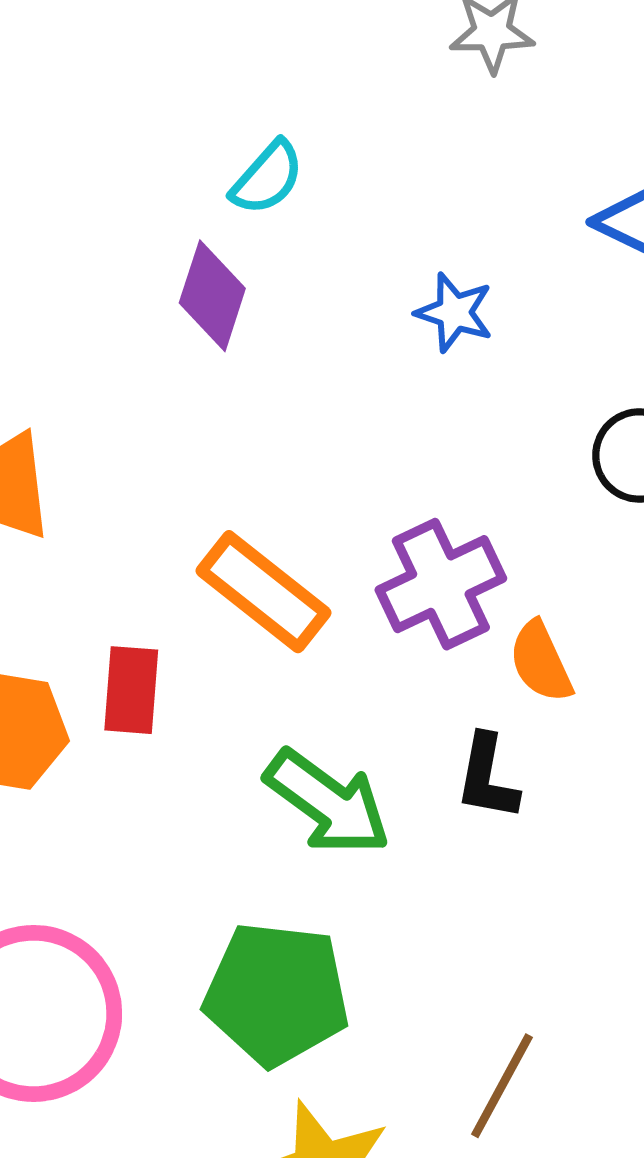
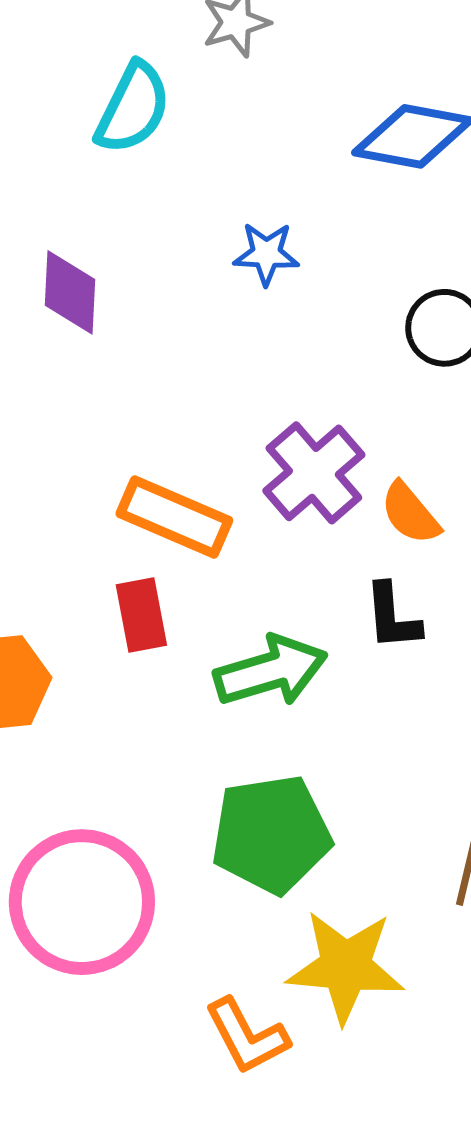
cyan semicircle: (267, 178) -> (133, 108), moved, size x1.4
red rectangle: (131, 690) -> (141, 615), moved
green arrow: (328, 802) -> (271, 671), turned -38

